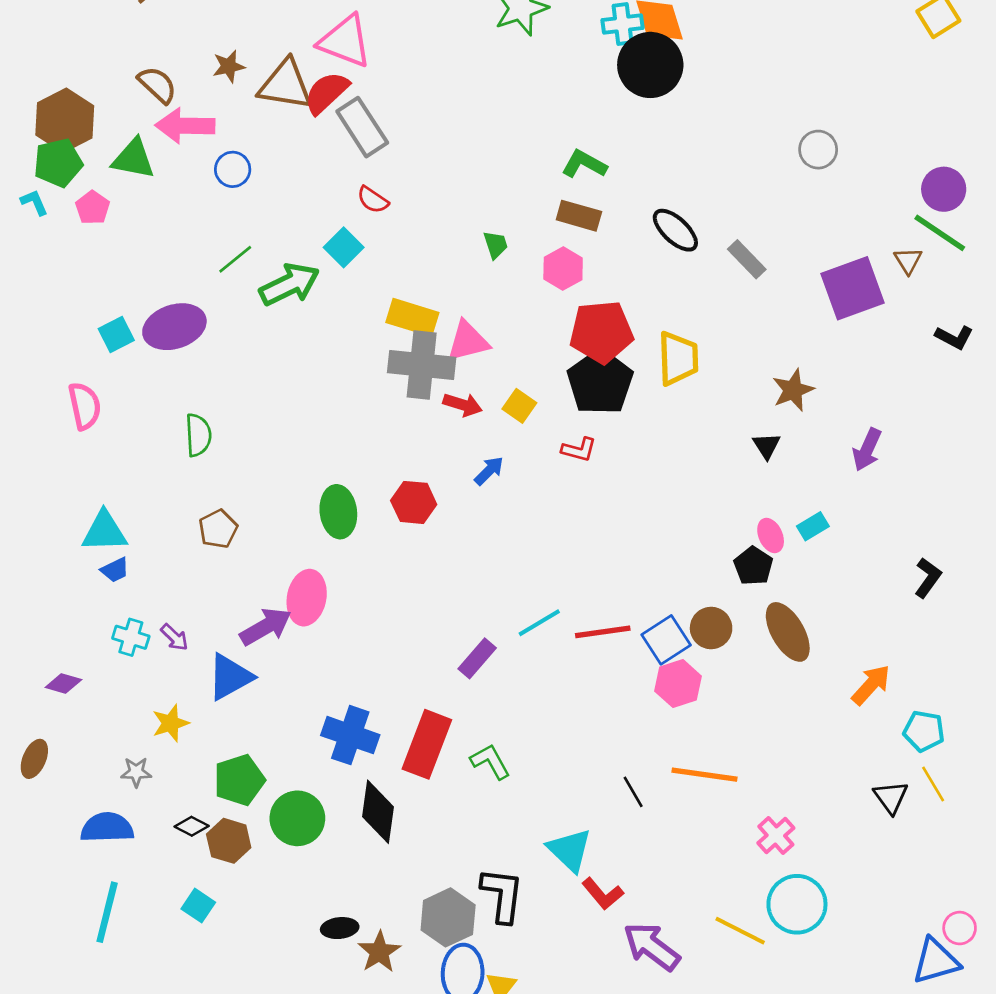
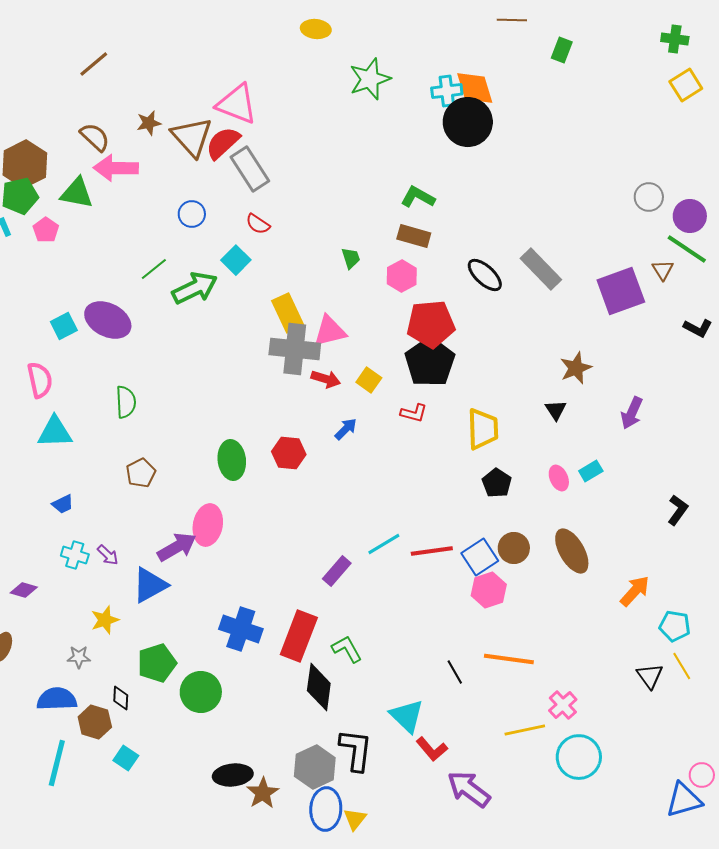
brown triangle: (285, 85) -> (192, 137), turned 39
gray circle: (818, 150) -> (649, 197), moved
blue circle: (233, 169) -> (192, 214), moved
black ellipse: (675, 230) -> (485, 275), moved
gray rectangle: (747, 259) -> (541, 269), size x1.4
yellow rectangle: (412, 317) -> (288, 313), turned 48
purple ellipse: (174, 327) -> (108, 320), turned 45
yellow trapezoid: (678, 358) -> (483, 429), moved
cyan triangle: (104, 532) -> (55, 432), moved
black pentagon: (753, 566) -> (497, 483), moved
black diamond: (378, 812) -> (319, 687), moved
black diamond: (192, 826) -> (121, 698), turned 65
brown hexagon: (229, 841) -> (95, 722), moved
black ellipse: (340, 928) -> (233, 775), size x1.4
yellow line: (740, 931) -> (525, 730), moved, turned -39

